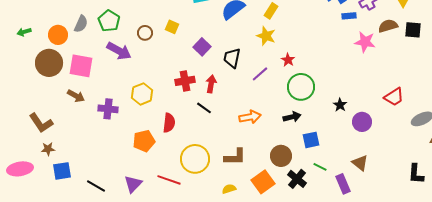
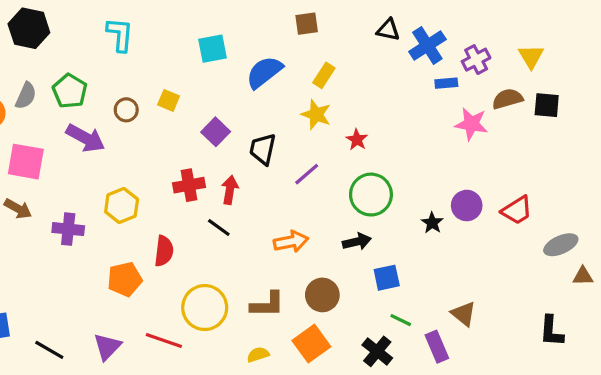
red star: (288, 60) -> (357, 140), moved
purple circle: (362, 122) -> (467, 206), moved
brown circle: (281, 156) -> (322, 295), moved
black cross: (297, 179) -> (377, 351), moved

